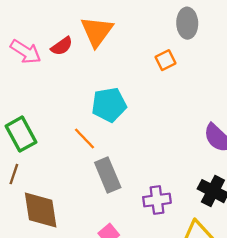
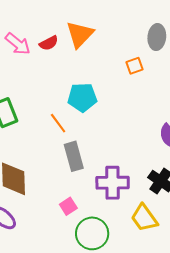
purple cross: (157, 200) -> (113, 183), size x1.4

